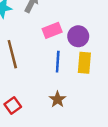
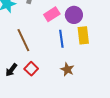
red square: (13, 106) -> (31, 69), moved

